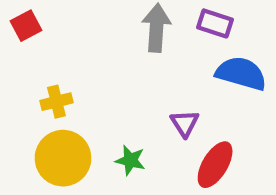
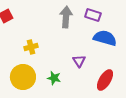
yellow cross: (56, 102) -> (31, 47), moved
red ellipse: (215, 165) -> (105, 80), moved

